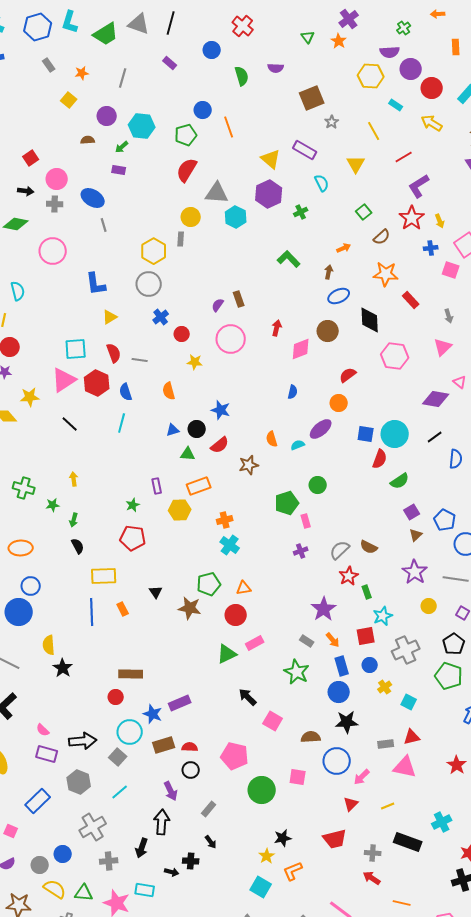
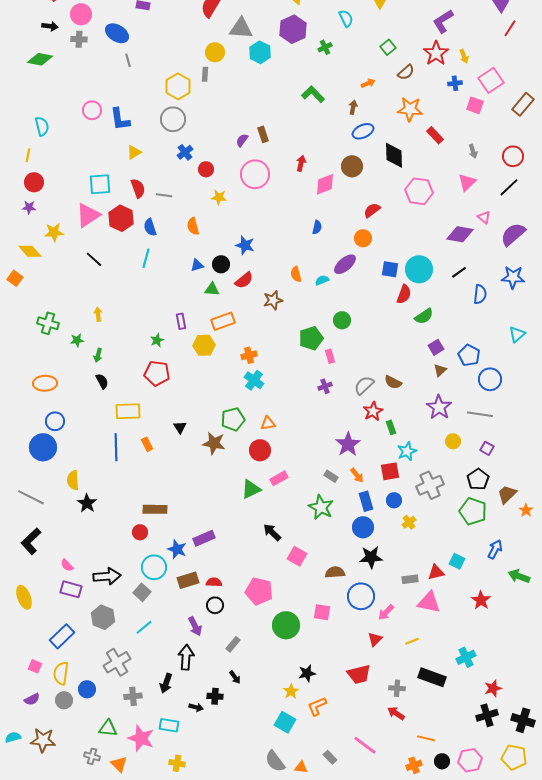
pink circle: (53, 251) -> (92, 110), moved, size x0.7
cyan square: (409, 702) -> (457, 561), moved
yellow semicircle: (55, 889) -> (61, 673), moved, turned -115

